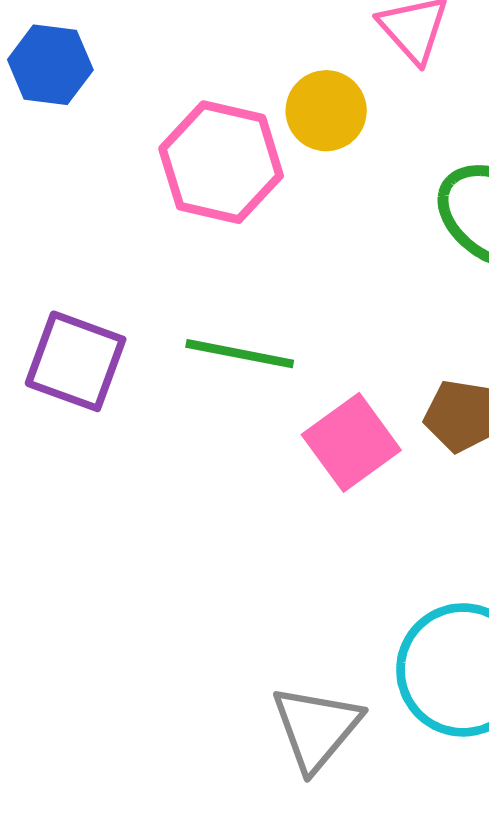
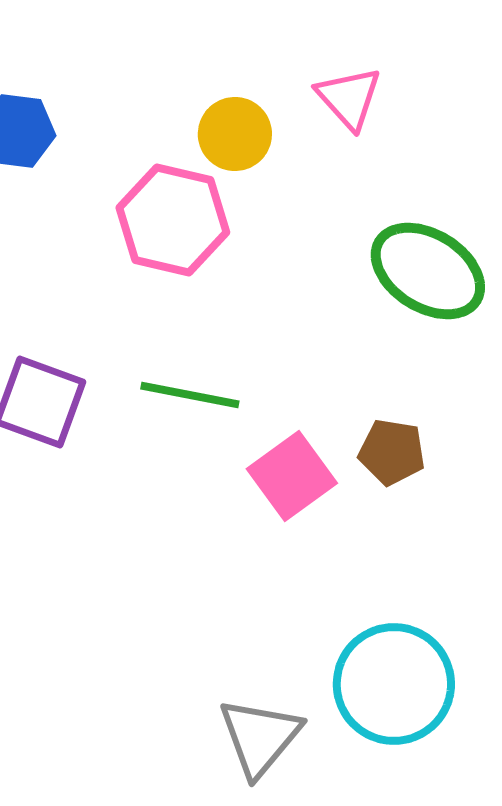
yellow circle: (326, 111) -> (235, 134), moved

